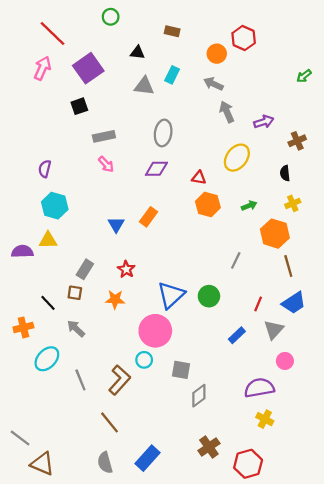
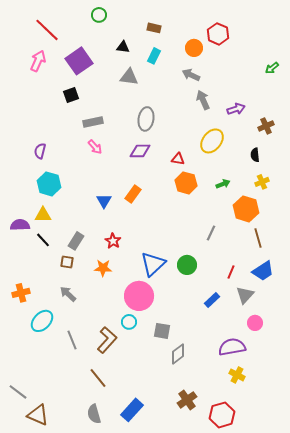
cyan rectangle: (172, 75) -> (154, 56), moved
black line: (48, 303) -> (43, 240), moved

